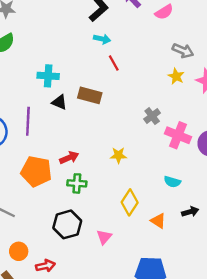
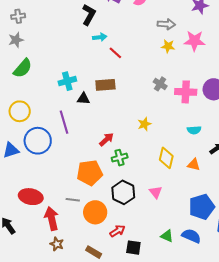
orange pentagon: (36, 171) -> (90, 173), moved
orange circle: (19, 251) -> (95, 212), moved, size x1.5

